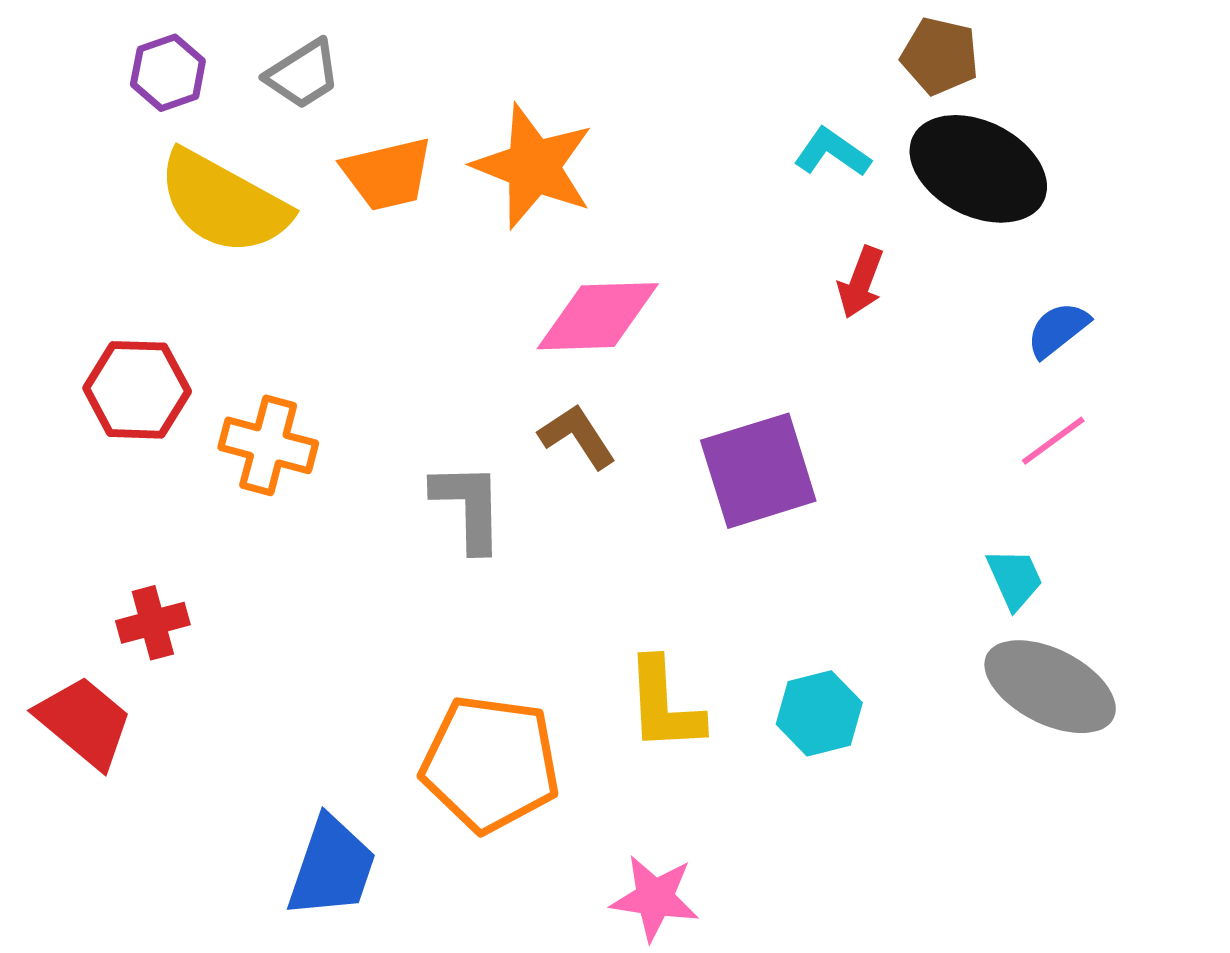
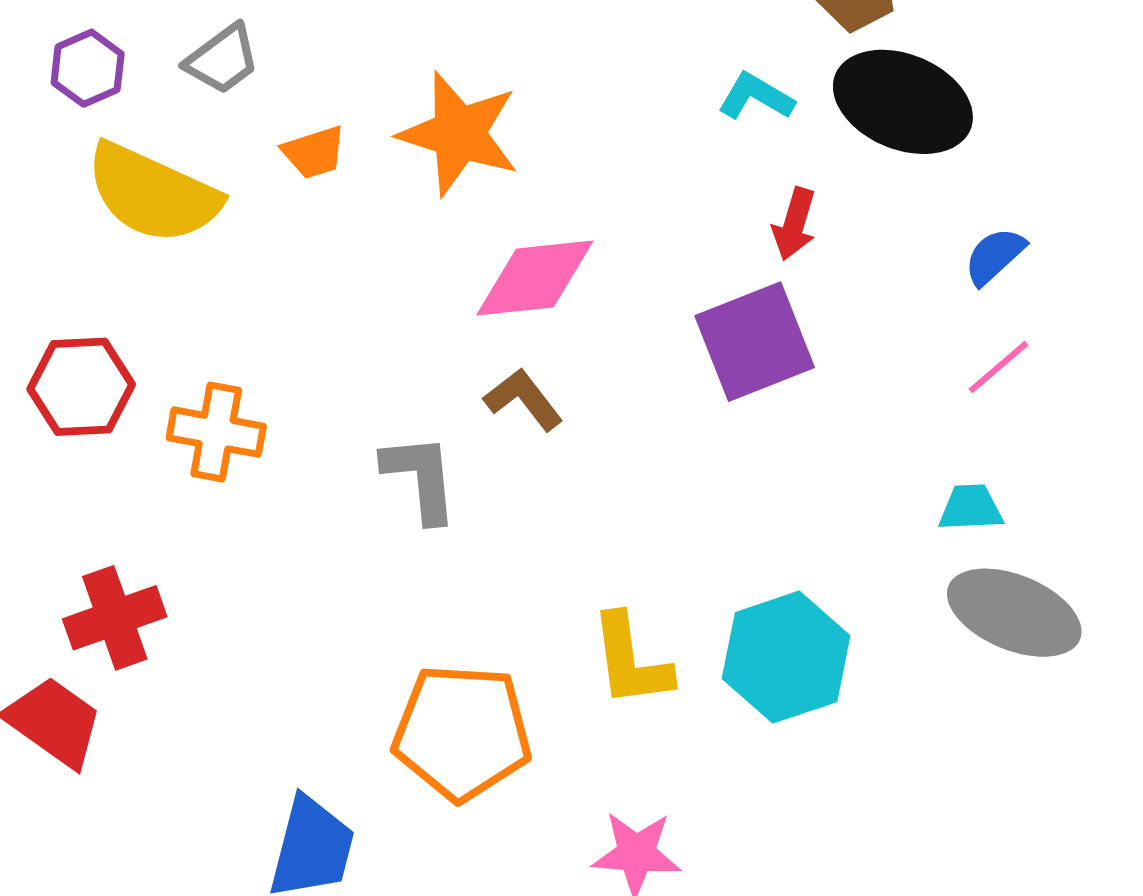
orange trapezoid: (387, 174) -> (314, 152), size x0.7
purple square: (758, 471) -> (755, 342), moved
cyan trapezoid: (1015, 579) -> (971, 508), turned -64
red cross: (153, 623) -> (115, 618), size x1.4
cyan hexagon: (819, 713) -> (786, 657), size x1.5

